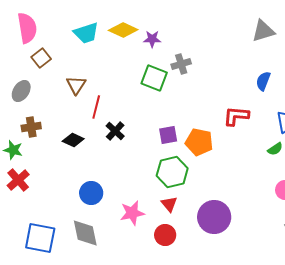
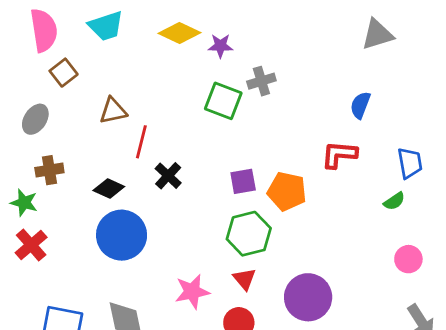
cyan trapezoid: (86, 33) -> (106, 26), moved
blue semicircle: (263, 81) -> (360, 105), moved
brown triangle: (76, 85) -> (113, 111), turned 45
blue circle: (91, 193) -> (122, 235), moved, size x1.5

